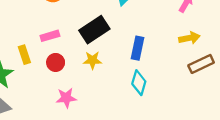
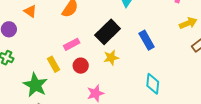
blue rectangle: (138, 48) -> (147, 40), turned -30
cyan diamond: (139, 83) -> (153, 84), moved

